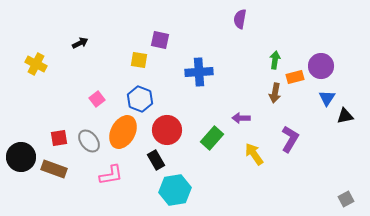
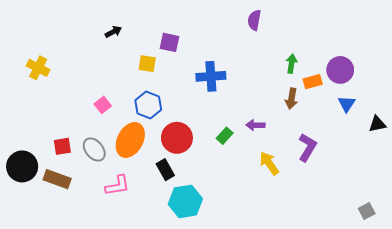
black arrow: (80, 43) -> (113, 32), moved
black triangle: (345, 116) -> (377, 124), moved
green rectangle: (212, 138) -> (225, 136), moved, size x0.7

